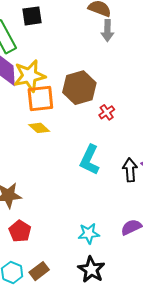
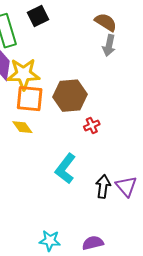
black square: (32, 16) -> (38, 16), turned -30

